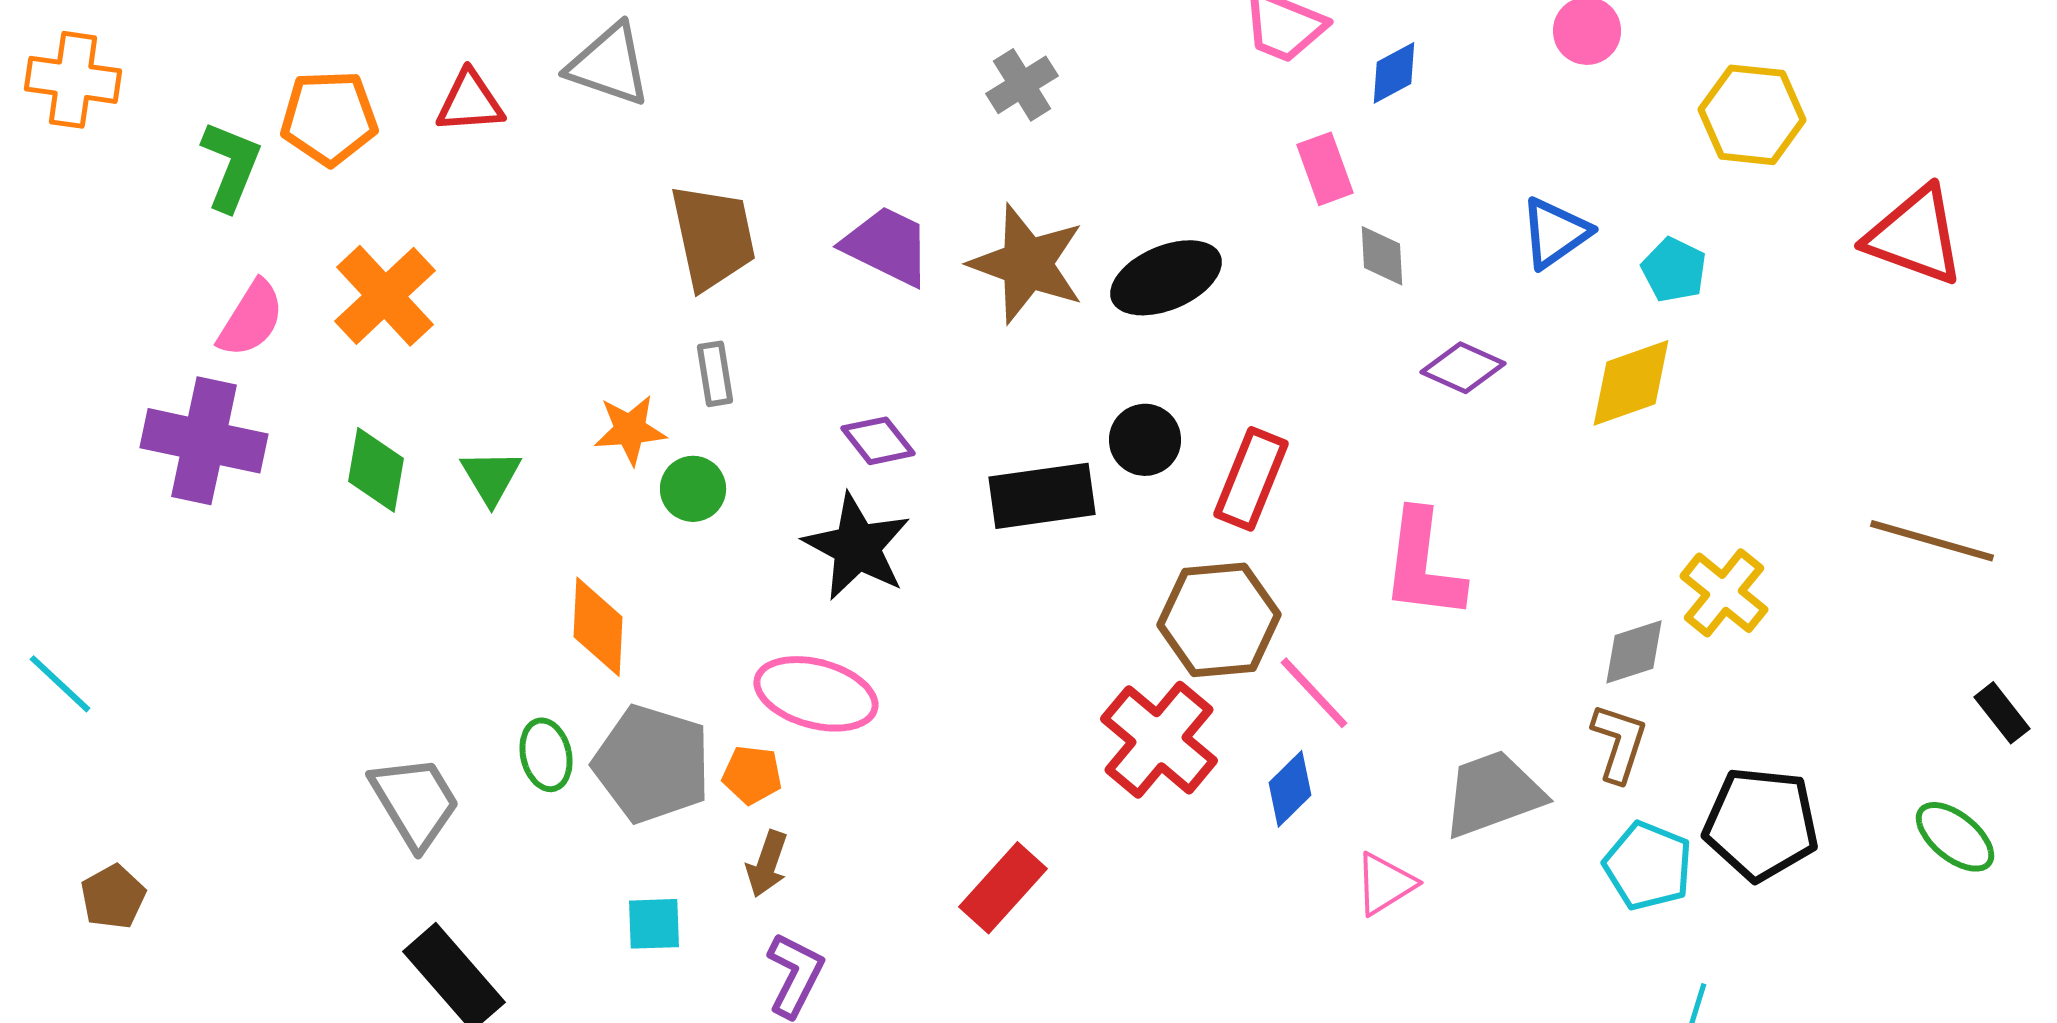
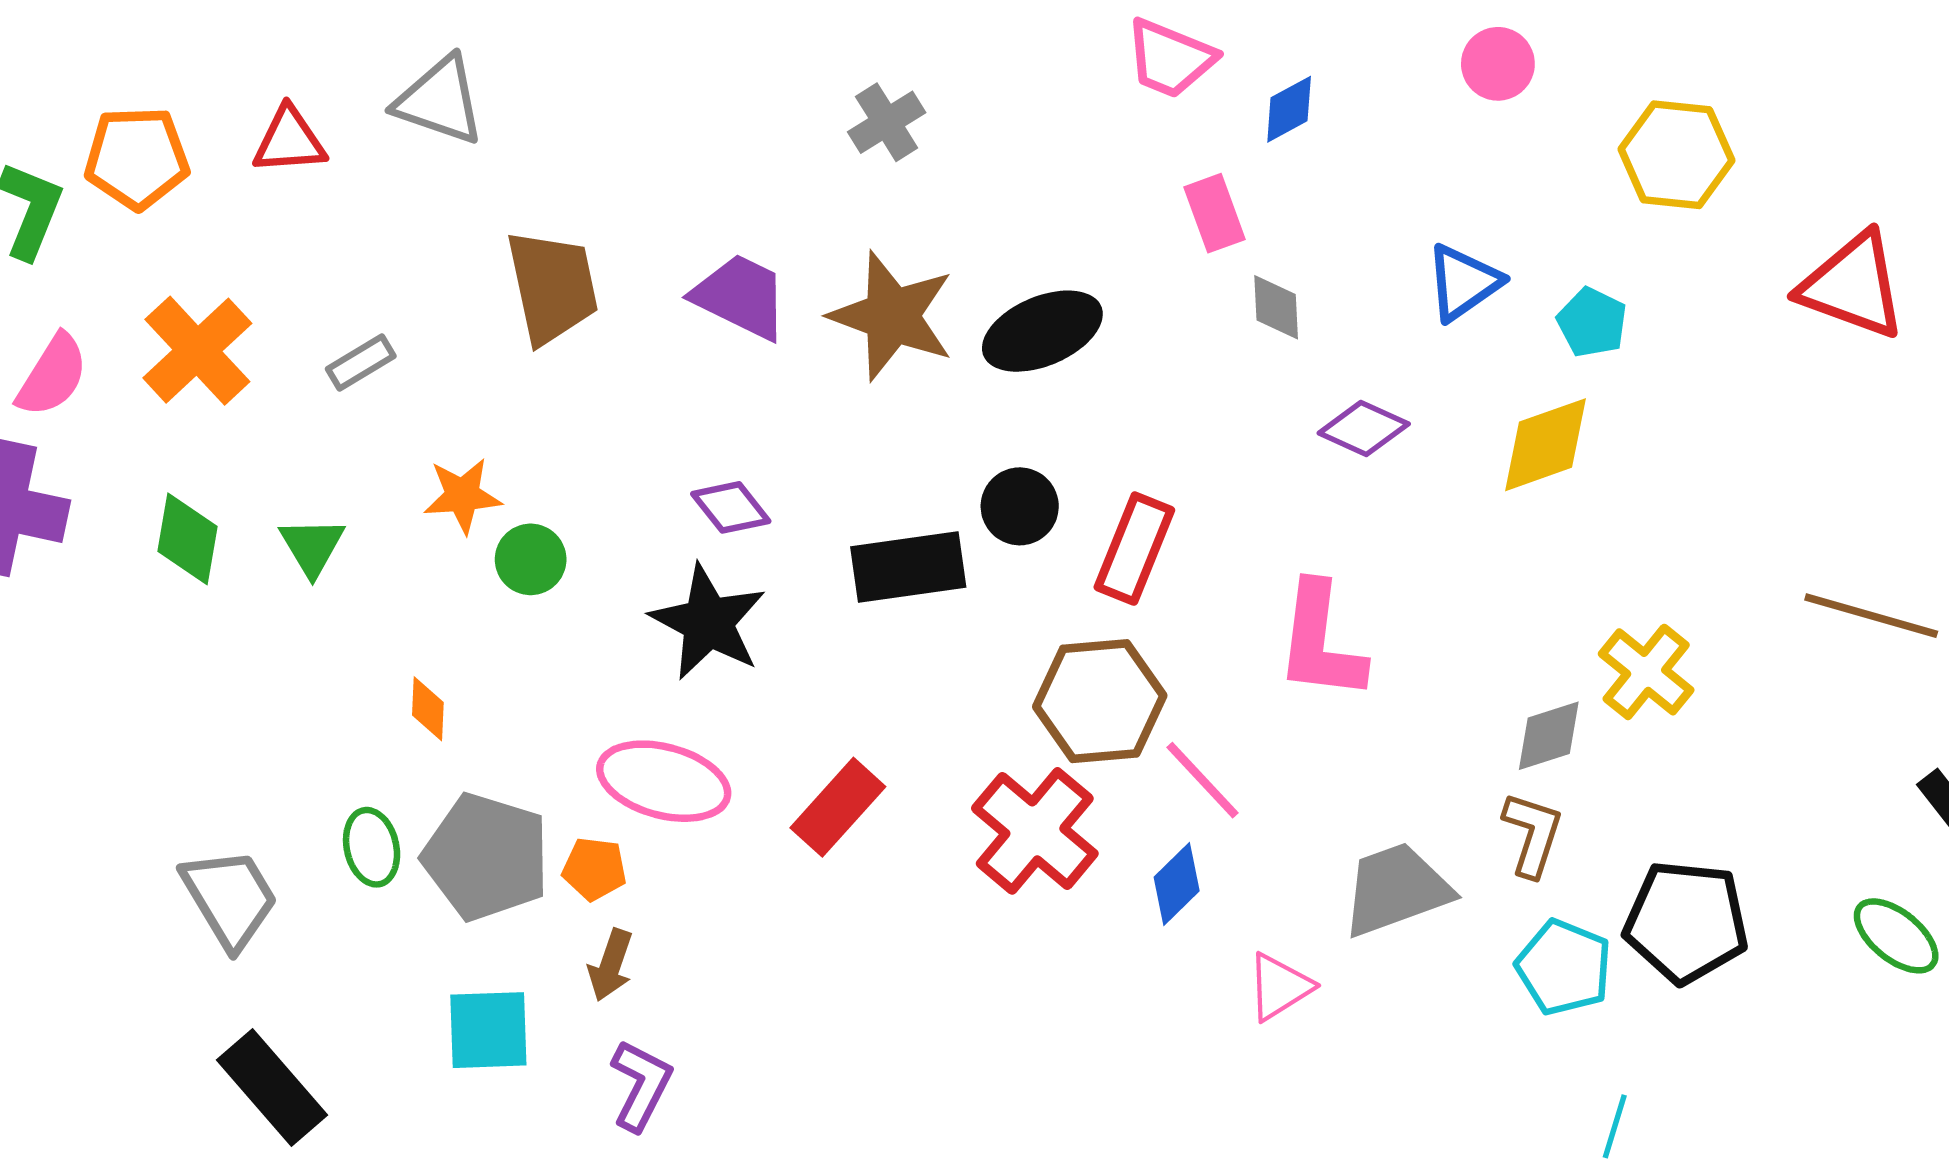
gray rectangle: (715, 374) -> (361, 362), moved, turned 68
orange diamond: (598, 627) -> (428, 709), size x0.6
red rectangle: (1003, 888) -> (838, 807), moved
cyan square: (654, 924) -> (488, 1030), size x1.4

